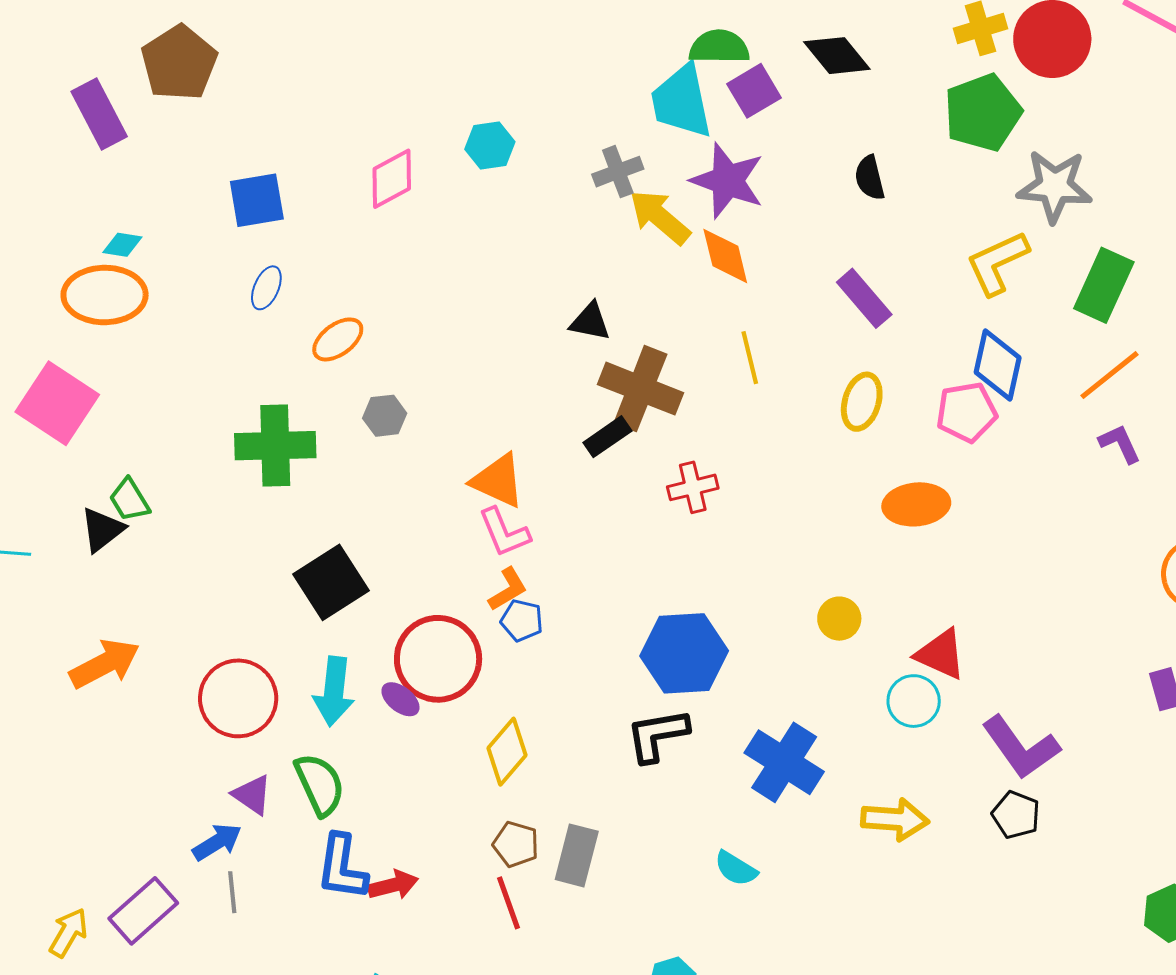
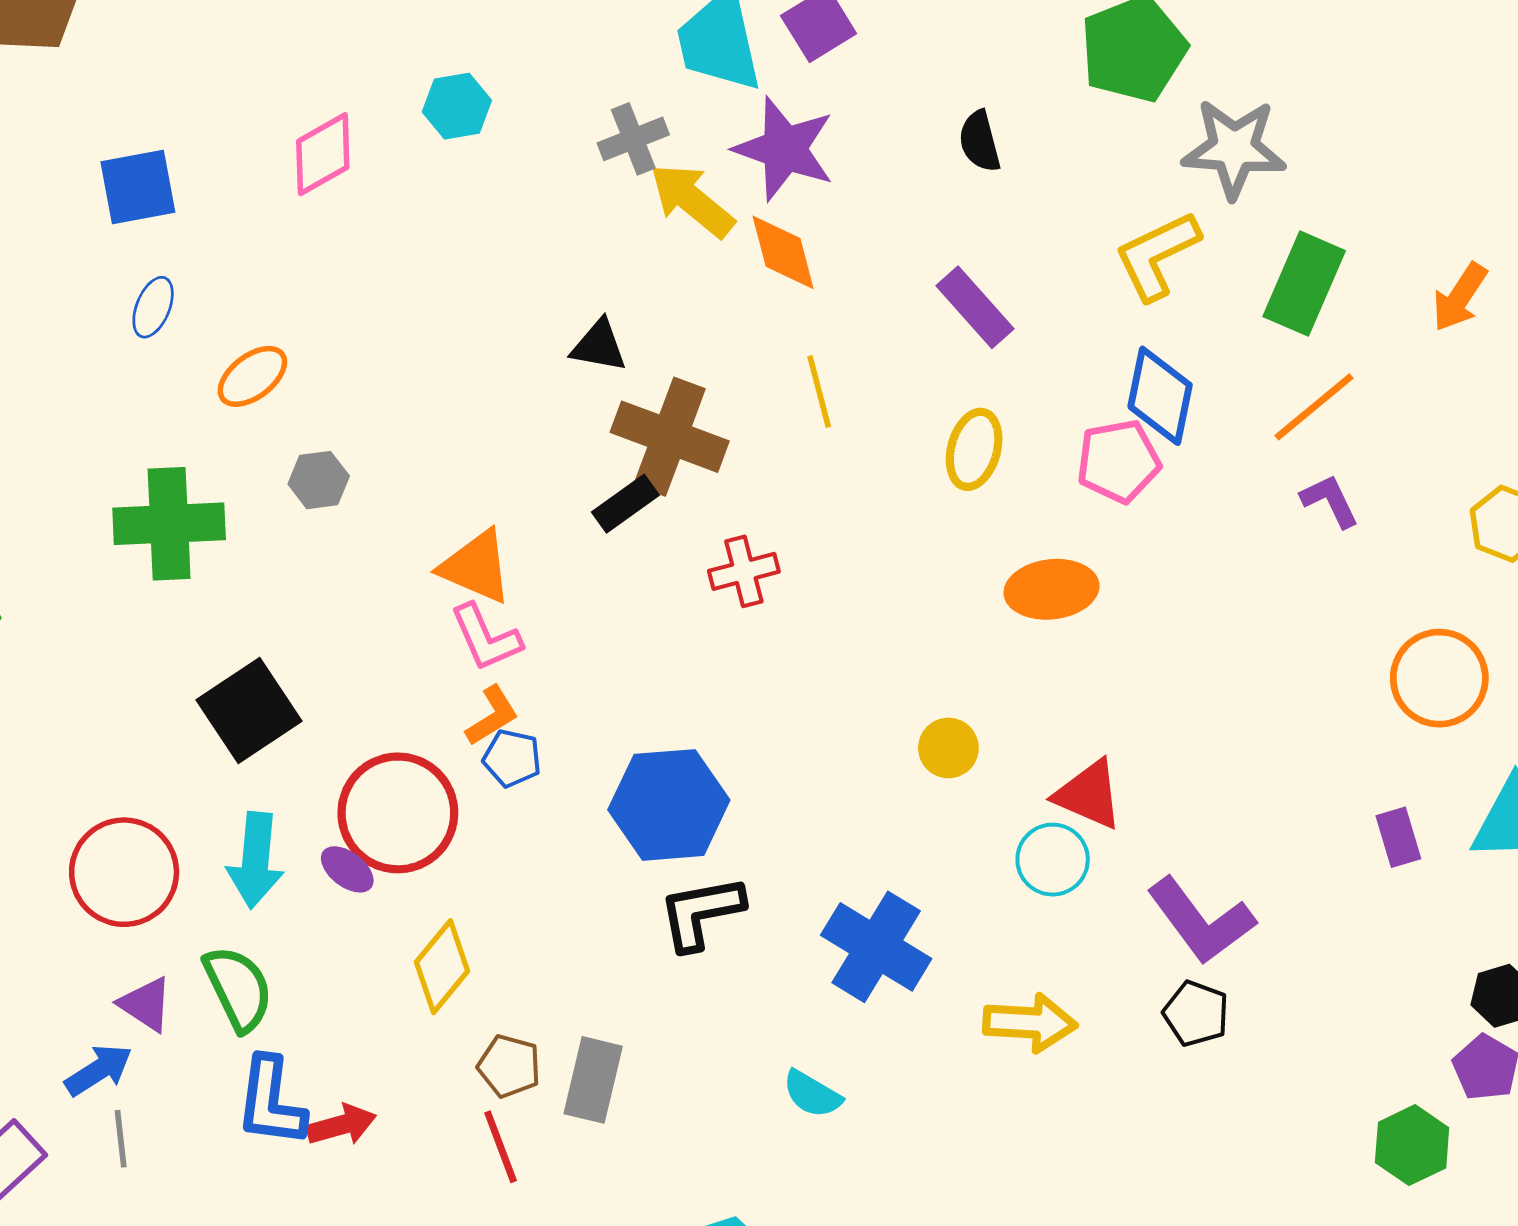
blue hexagon: (684, 653) -> (669, 805), moved
yellow diamond: (507, 752) -> (442, 967), moved

